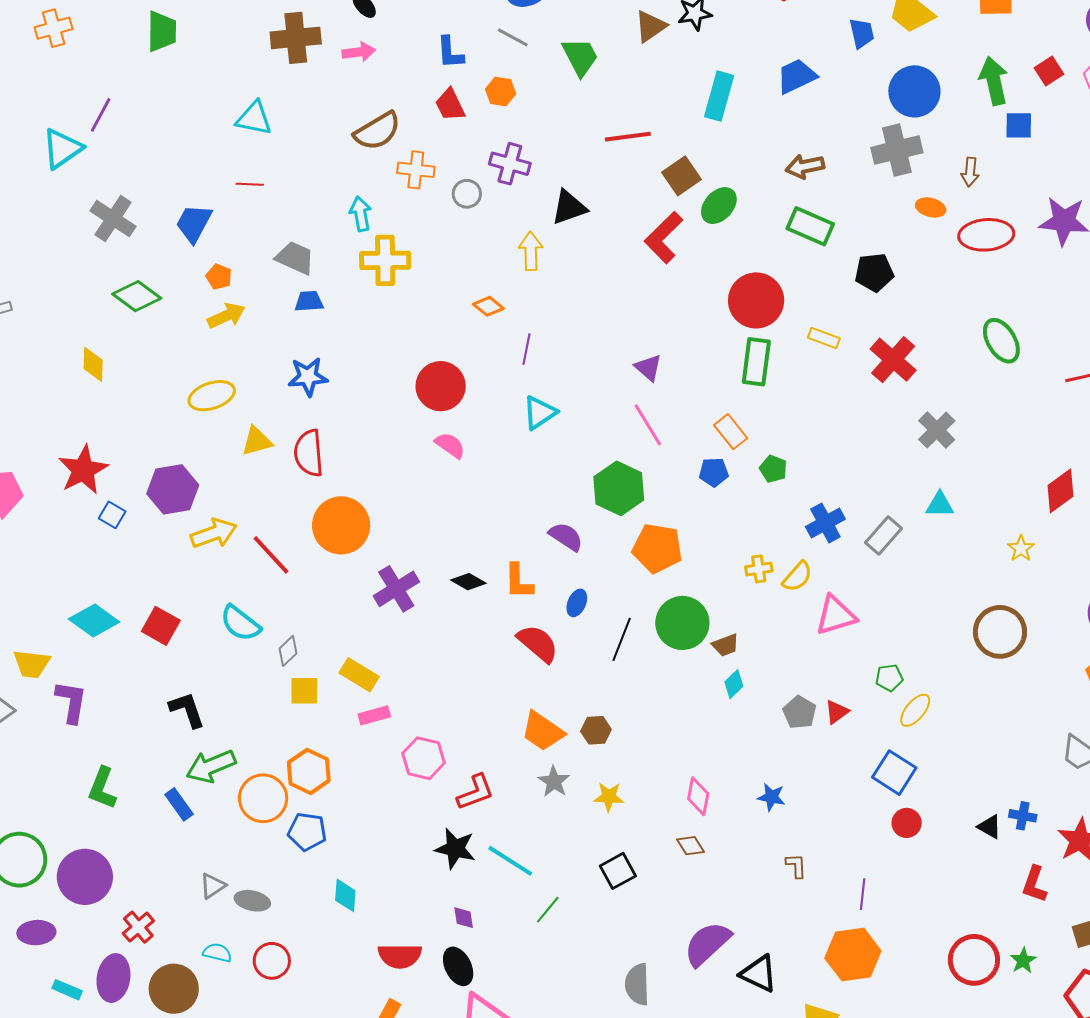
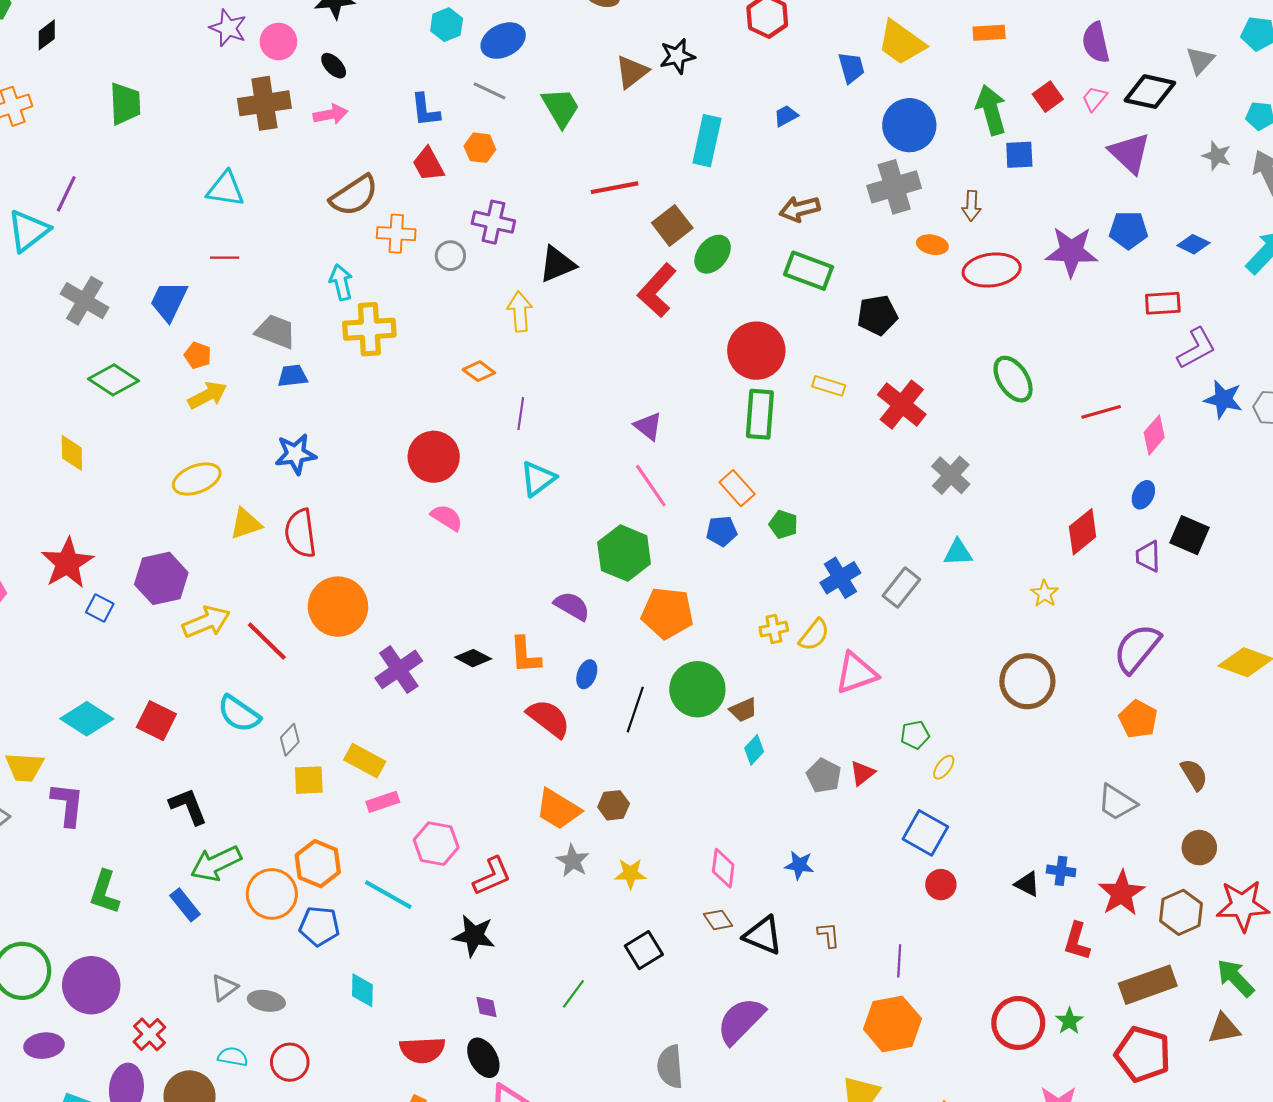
blue trapezoid: (796, 76) -> (786, 116), size x0.6
yellow ellipse: (915, 710) -> (944, 767), size x0.7
cyan line: (510, 861) -> (388, 895), moved
black triangle: (759, 974) -> (763, 935), moved

